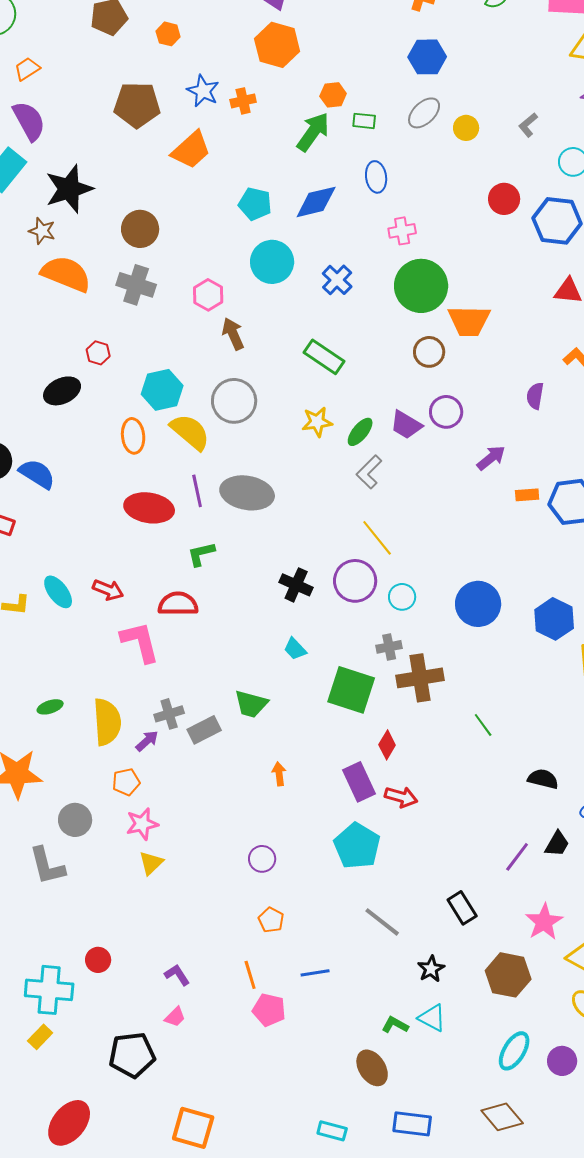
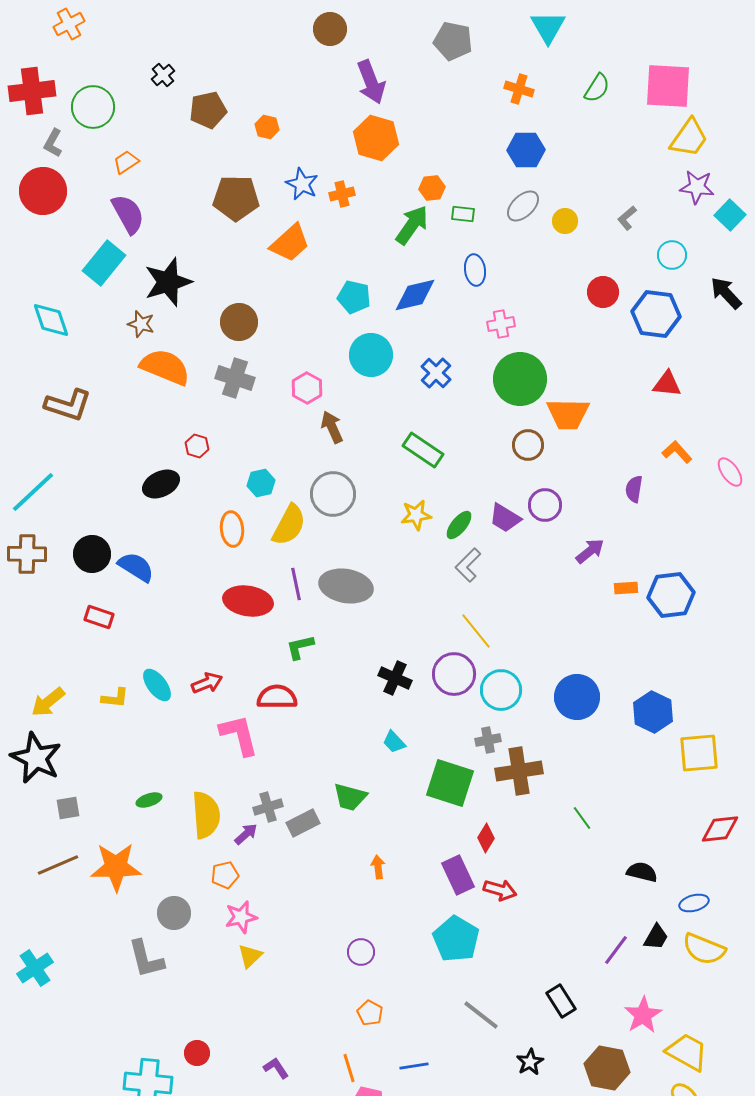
cyan hexagon: (162, 390) -> (261, 483), size x0.7
yellow semicircle: (190, 432) -> (289, 525), turned 78
red arrow: (108, 590) -> (207, 683), turned -44
cyan circle: (402, 597) -> (501, 690), size x1.5

